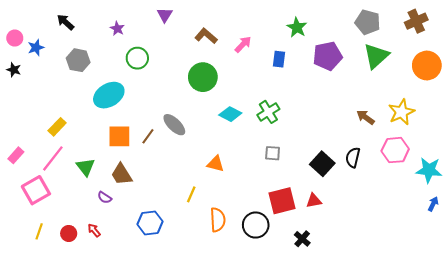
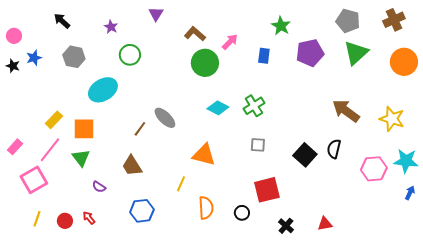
blue star: (36, 48) -> (34, 58), moved
green circle: (203, 77) -> (205, 63), moved
yellow star: (401, 112) -> (392, 119), moved, turned -30
brown arrow: (366, 117) -> (346, 111), size x1.6
orange square: (119, 136) -> (84, 129), moved
pink hexagon: (395, 150) -> (374, 169), moved
orange triangle: (216, 164) -> (204, 155), size x1.4
brown trapezoid: (121, 174) -> (132, 166), moved
red triangle: (314, 201) -> (325, 224), moved
black circle: (256, 225) -> (242, 213), size x0.6

